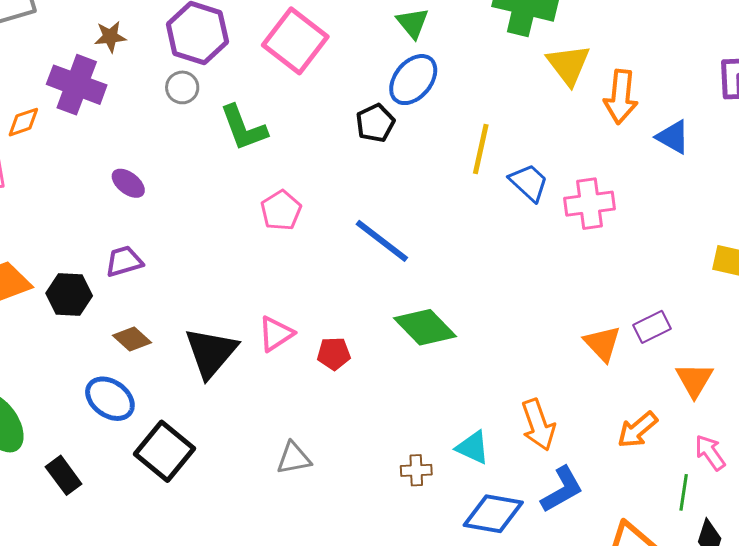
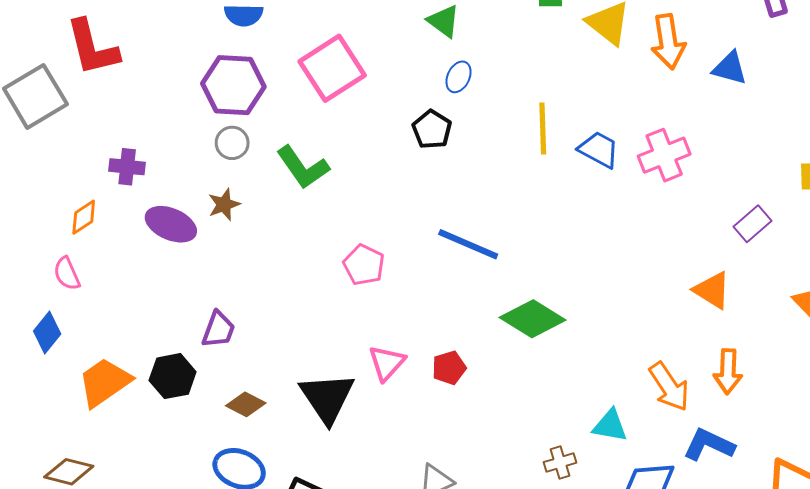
brown star: (110, 37) -> (224, 205), moved
pink square: (295, 41) -> (332, 68), turned 34
blue ellipse: (413, 80) -> (459, 77), size x0.6
purple cross: (77, 85) -> (127, 167), size x0.6
purple ellipse: (128, 183) -> (171, 224), moved, size x1.4
pink pentagon: (281, 210) -> (364, 265), moved
purple trapezoid: (124, 261) -> (218, 330), turned 141
purple rectangle: (652, 327) -> (752, 224), moved
orange arrow: (637, 430) -> (728, 372), moved, turned -33
blue L-shape: (562, 489) -> (709, 445), turned -111

